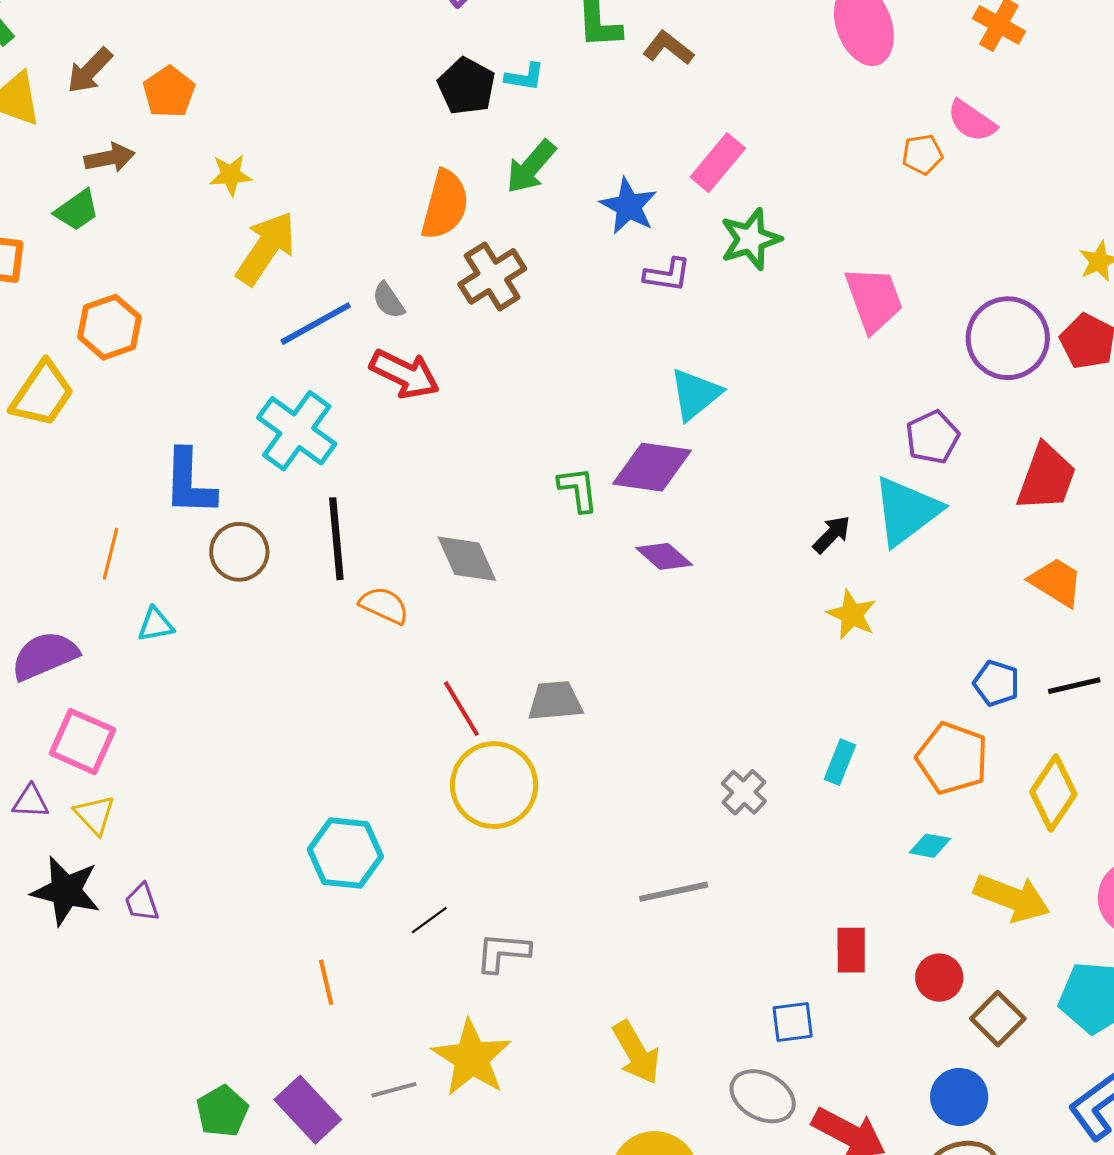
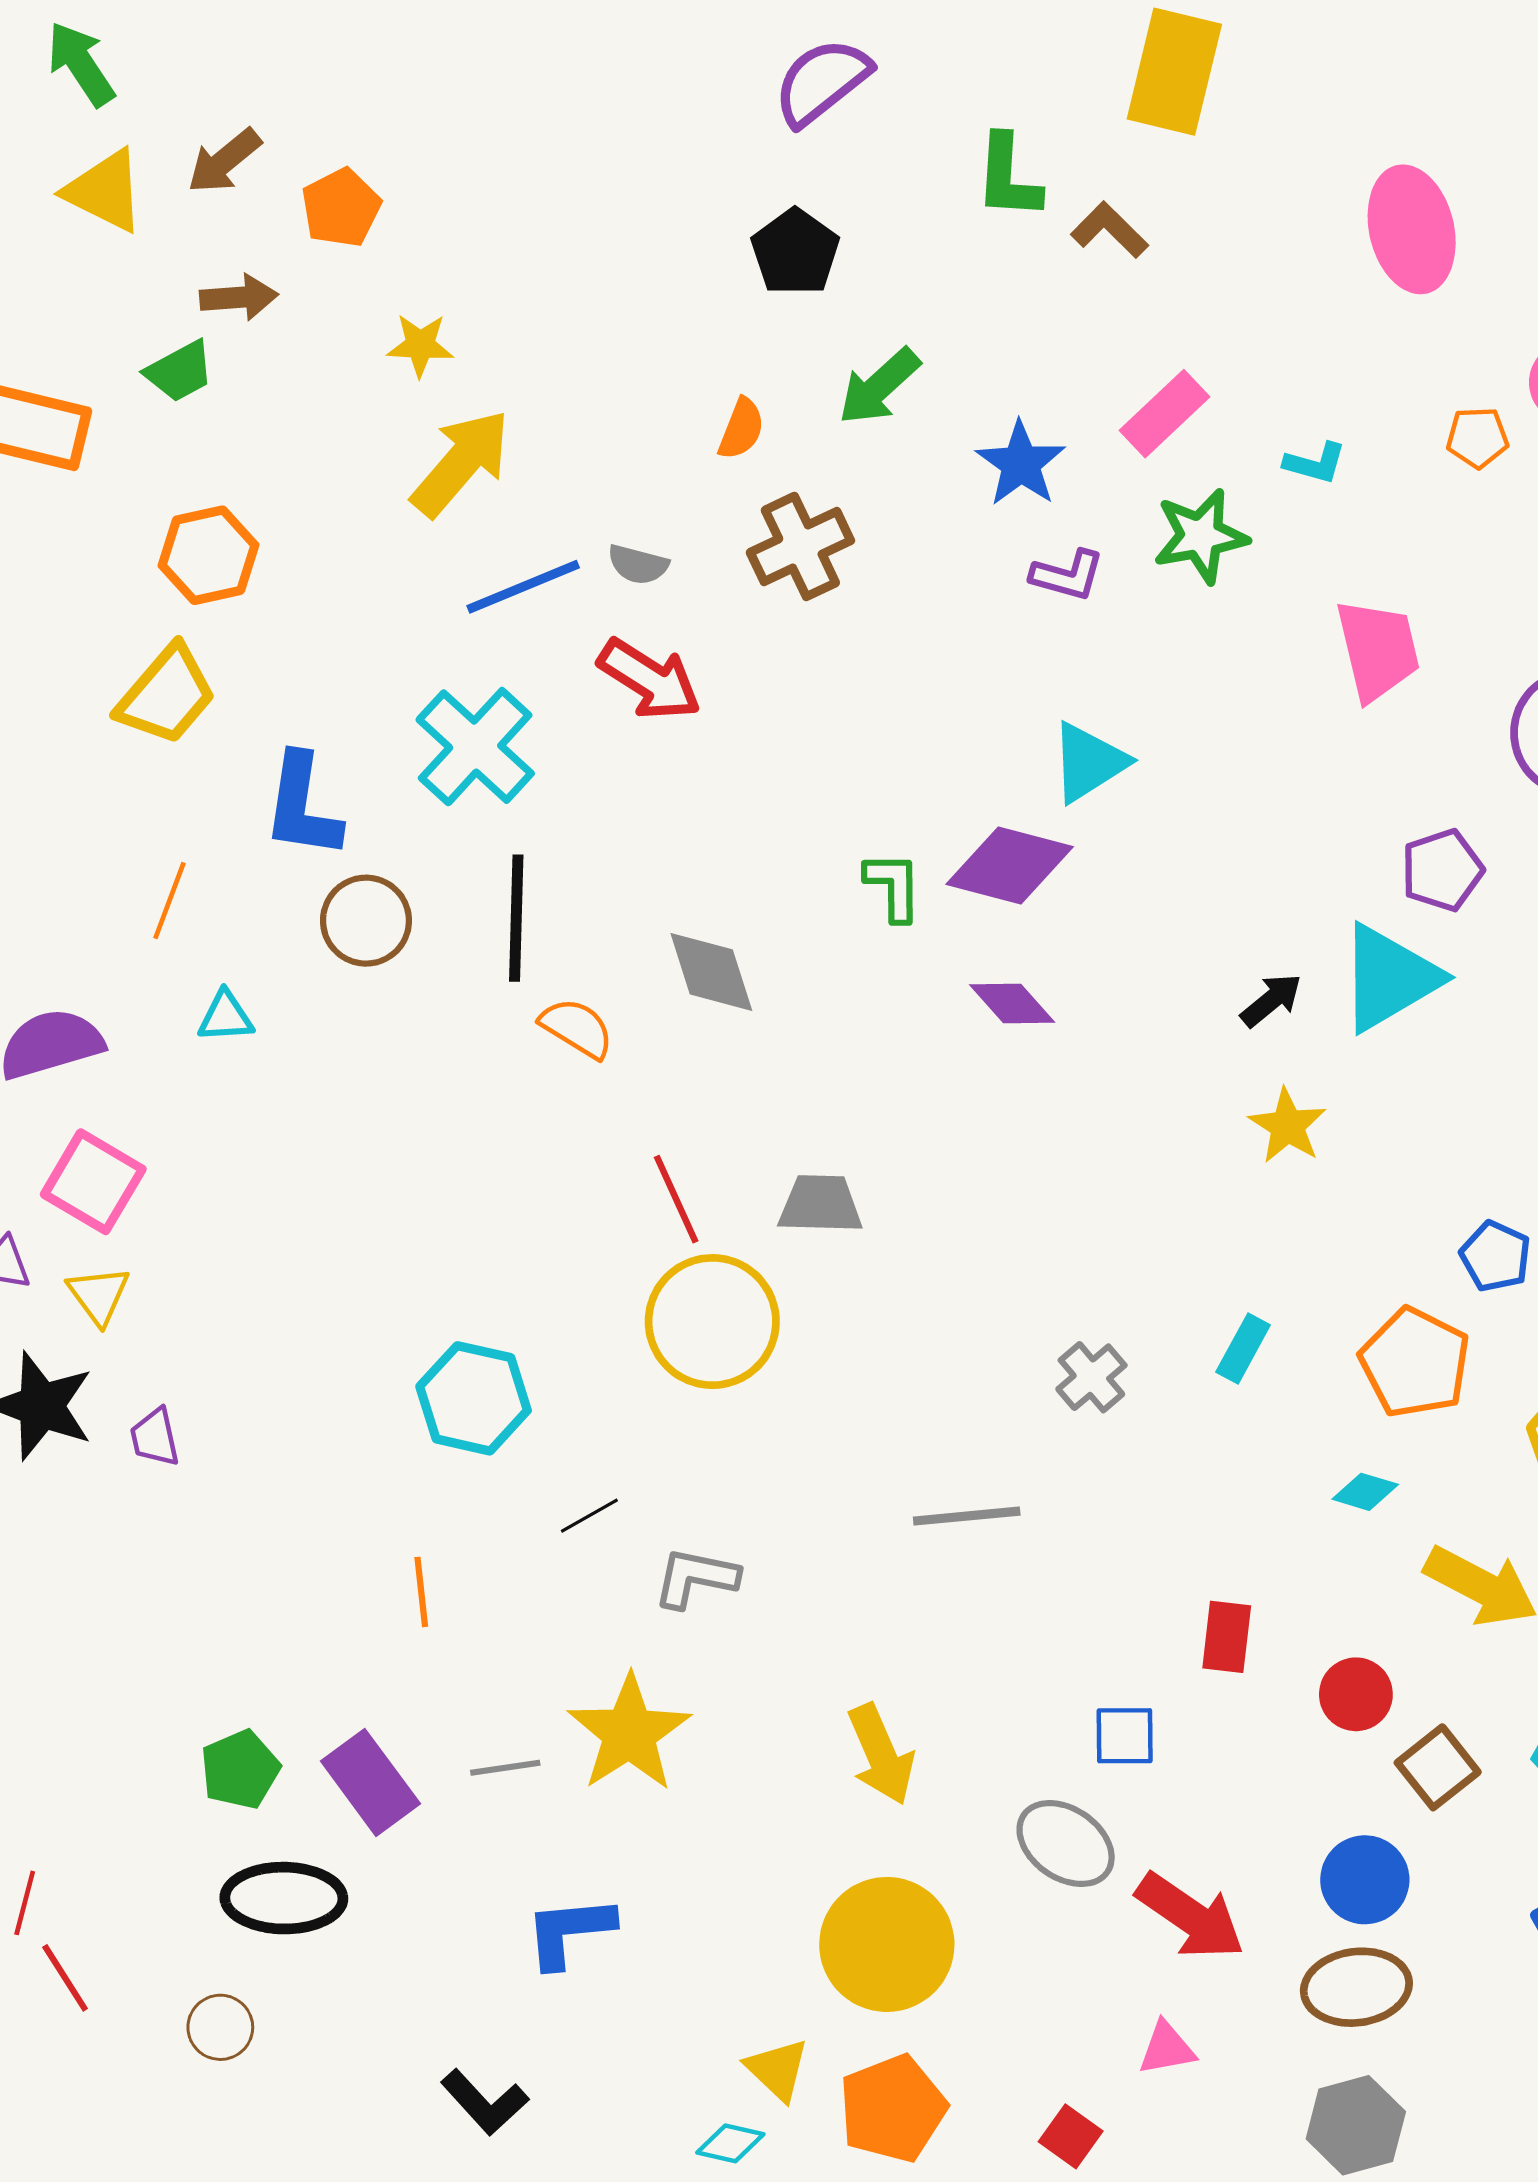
cyan L-shape: (525, 77) -> (1315, 463), moved
orange semicircle: (445, 205) -> (741, 429), size x0.6
gray semicircle: (388, 300) -> (638, 564), turned -48
yellow trapezoid: (42, 394) -> (167, 695), moved

